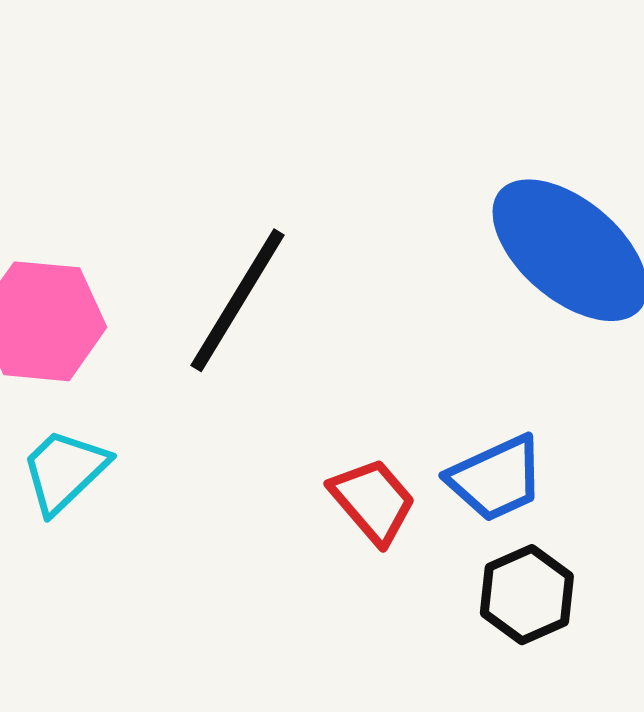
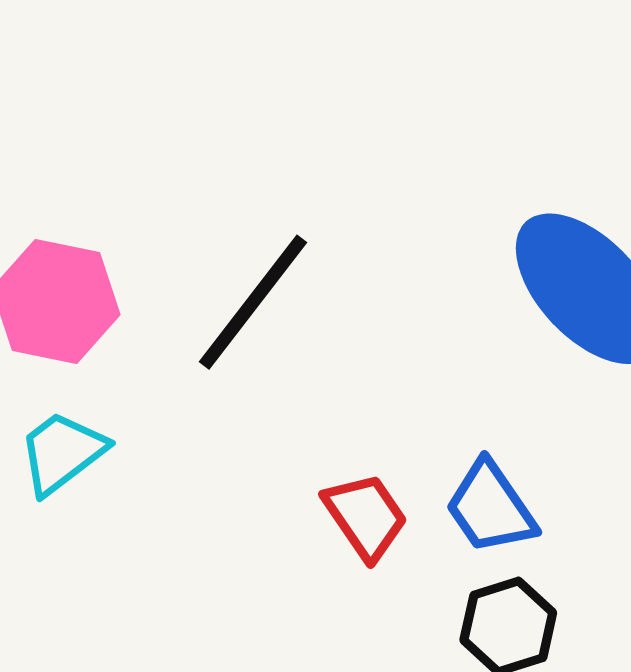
blue trapezoid: (496, 478) -> (490, 507), turned 74

